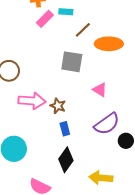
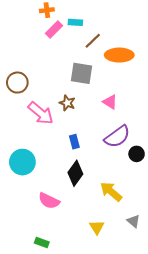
pink arrow: (32, 101) -> (41, 113), turned 36
brown star: (58, 106) -> (67, 103), moved
yellow arrow: (101, 178) -> (111, 192), turned 35

